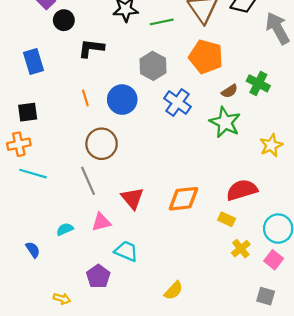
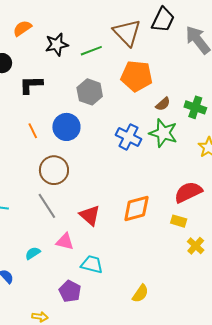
green cross: (258, 83) -> (195, 107), moved
blue cross: (177, 103) -> (129, 137), moved
pink triangle: (101, 222) -> (65, 241), turned 36

